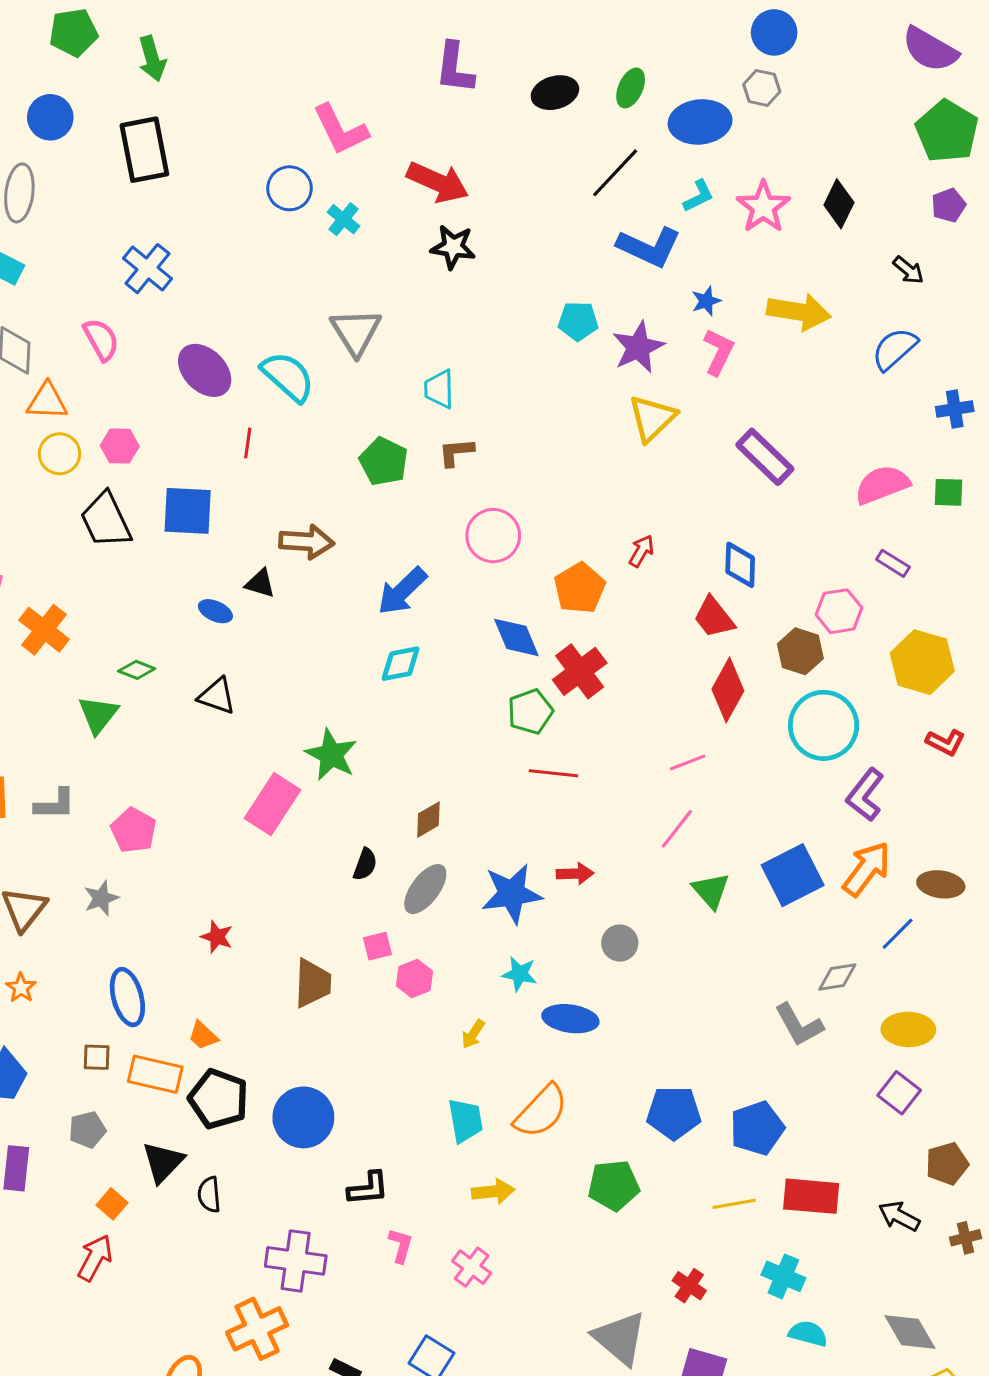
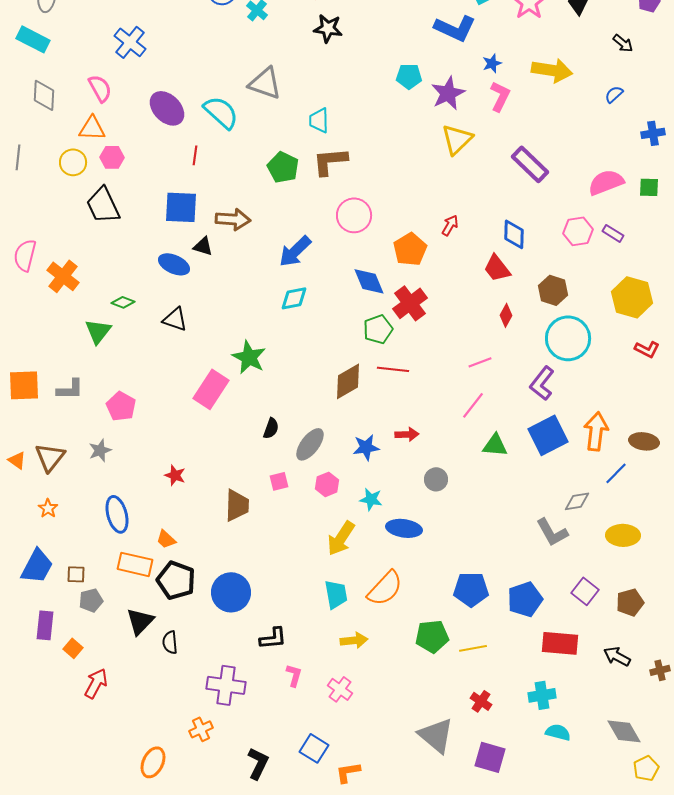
gray triangle: (356, 332) -> (265, 83), turned -39
blue semicircle: (895, 349) -> (614, 94), size x0.6
orange triangle: (47, 401) -> (92, 128), moved
brown L-shape: (456, 452) -> (330, 161), size x1.5
blue square: (188, 511) -> (181, 207), moved
blue ellipse: (215, 611) -> (174, 264), size x1.4
pink hexagon: (839, 611) -> (578, 231), moved
red diamond: (728, 690) -> (506, 315), size x0.6
purple L-shape: (865, 795) -> (542, 383), moved
brown diamond: (428, 820) -> (348, 381), moved, size x1.5
orange arrow: (867, 869) -> (596, 431), turned -30
green triangle: (711, 891) -> (495, 445), turned -44
blue star: (512, 894) -> (366, 447), size x0.7
pink hexagon: (415, 979) -> (327, 484), moved
yellow arrow: (473, 1034) -> (341, 538), size x1.8
brown square: (97, 1057) -> (76, 574), moved
purple square: (899, 1093) -> (585, 591), moved
brown pentagon: (947, 1164) -> (630, 602), moved
orange square: (112, 1204) -> (73, 648), moved
yellow line: (734, 1204) -> (473, 648), moved
cyan cross: (783, 1276) -> (542, 695), turned -32
orange cross: (257, 1329) -> (201, 729), size x0.6

